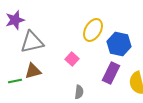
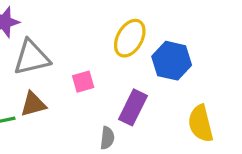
pink square: (72, 59) -> (83, 82), moved, turned 32
purple rectangle: (111, 73) -> (133, 107), moved

